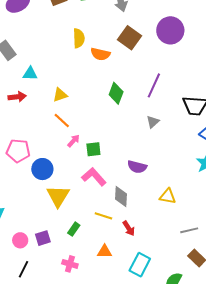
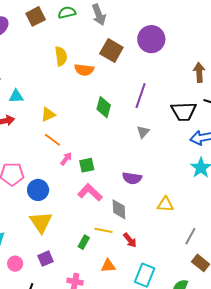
yellow triangle: (58, 196) -> (41, 222), moved
green rectangle: (74, 229) -> (84, 242), moved
gray line: (189, 230) -> (190, 236), turned -42
pink circle: (20, 240) -> (15, 264), moved

